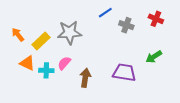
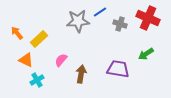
red cross: (156, 19) -> (148, 18), size x1.6
gray star: (69, 33) -> (78, 21), moved
cyan cross: (46, 70) -> (37, 80), moved, turned -32

